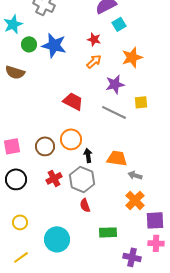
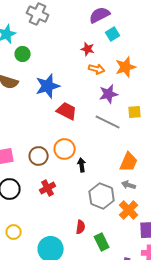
blue star: (54, 45) -> (48, 86), moved, turned -30
orange arrow: (94, 61) -> (97, 69), moved, turned 56
orange trapezoid: (117, 158) -> (129, 162), moved, turned 105
gray hexagon: (82, 179) -> (102, 196), moved
red semicircle: (85, 205) -> (81, 227), moved, turned -152
green rectangle: (108, 232) -> (102, 242), turned 66

